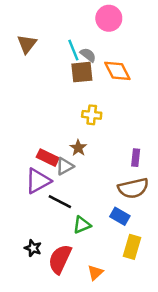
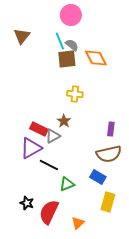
pink circle: (109, 18) -> (71, 15), moved

